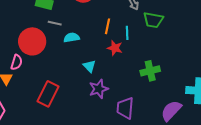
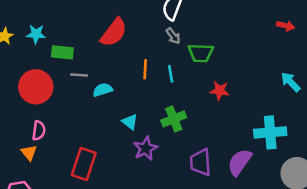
red circle: (32, 41) -> (36, 87), moved
red star: (115, 48) -> (220, 91), moved
green cross: (150, 71) -> (174, 119), moved
purple trapezoid: (125, 108) -> (201, 162), moved

